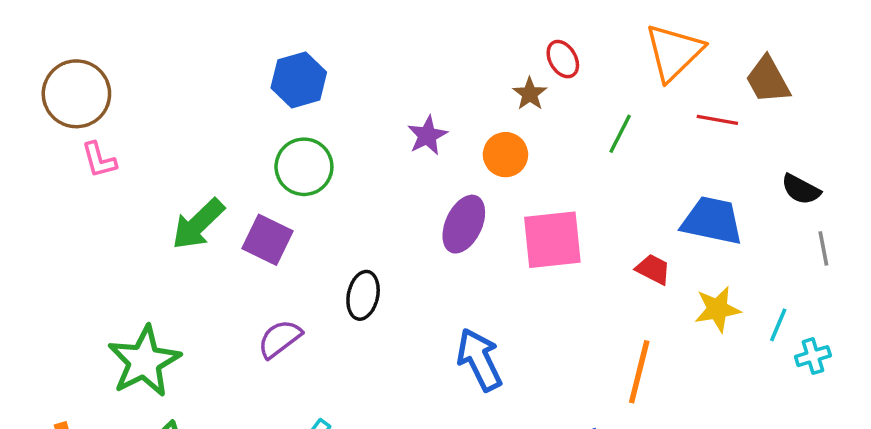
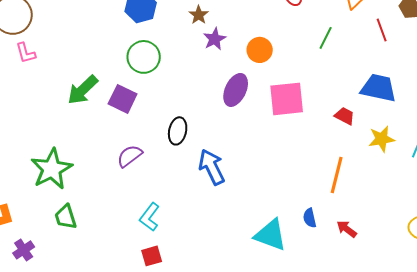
brown star: (530, 94) -> (199, 15), moved
red line: (717, 120) -> (382, 30), turned 60
blue arrow: (479, 360) -> (212, 167), moved

